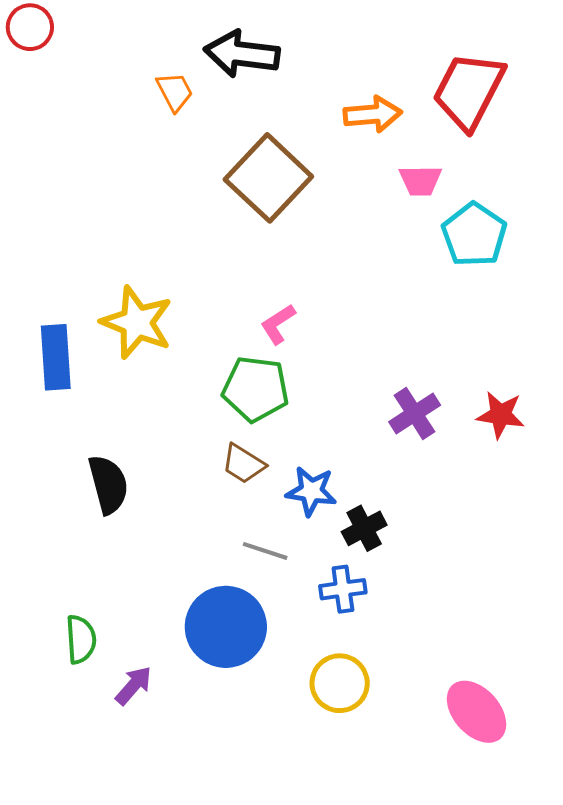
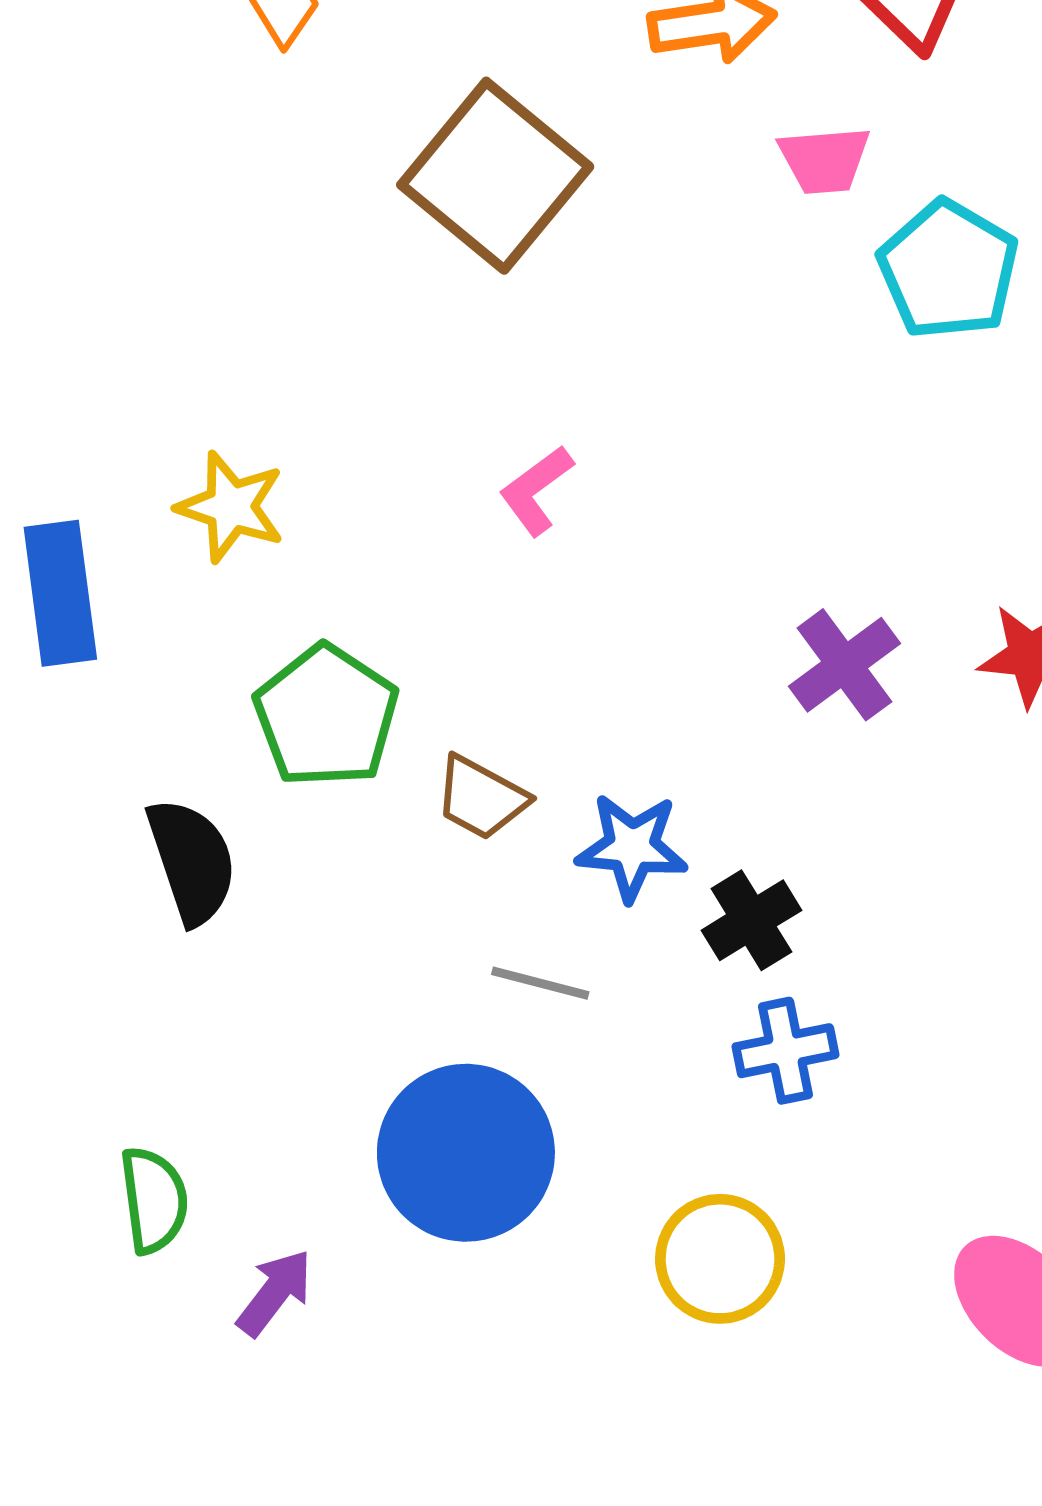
yellow star: (137, 323) -> (231, 507), size x0.7
green pentagon: (256, 389) -> (326, 716), moved, turned 30
blue cross: (343, 589) -> (785, 1051), moved

